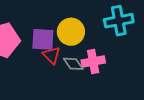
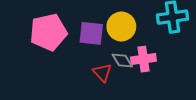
red triangle: (52, 55) -> (102, 73), moved

